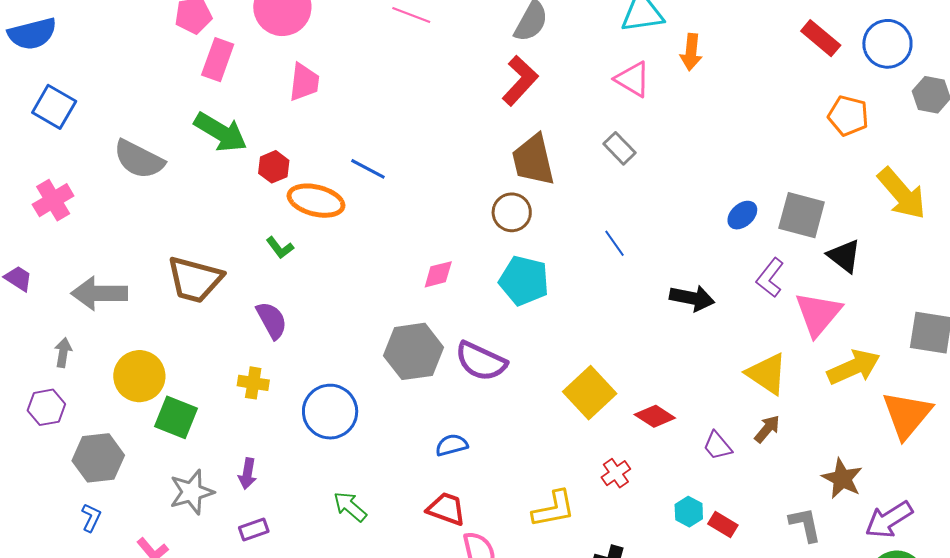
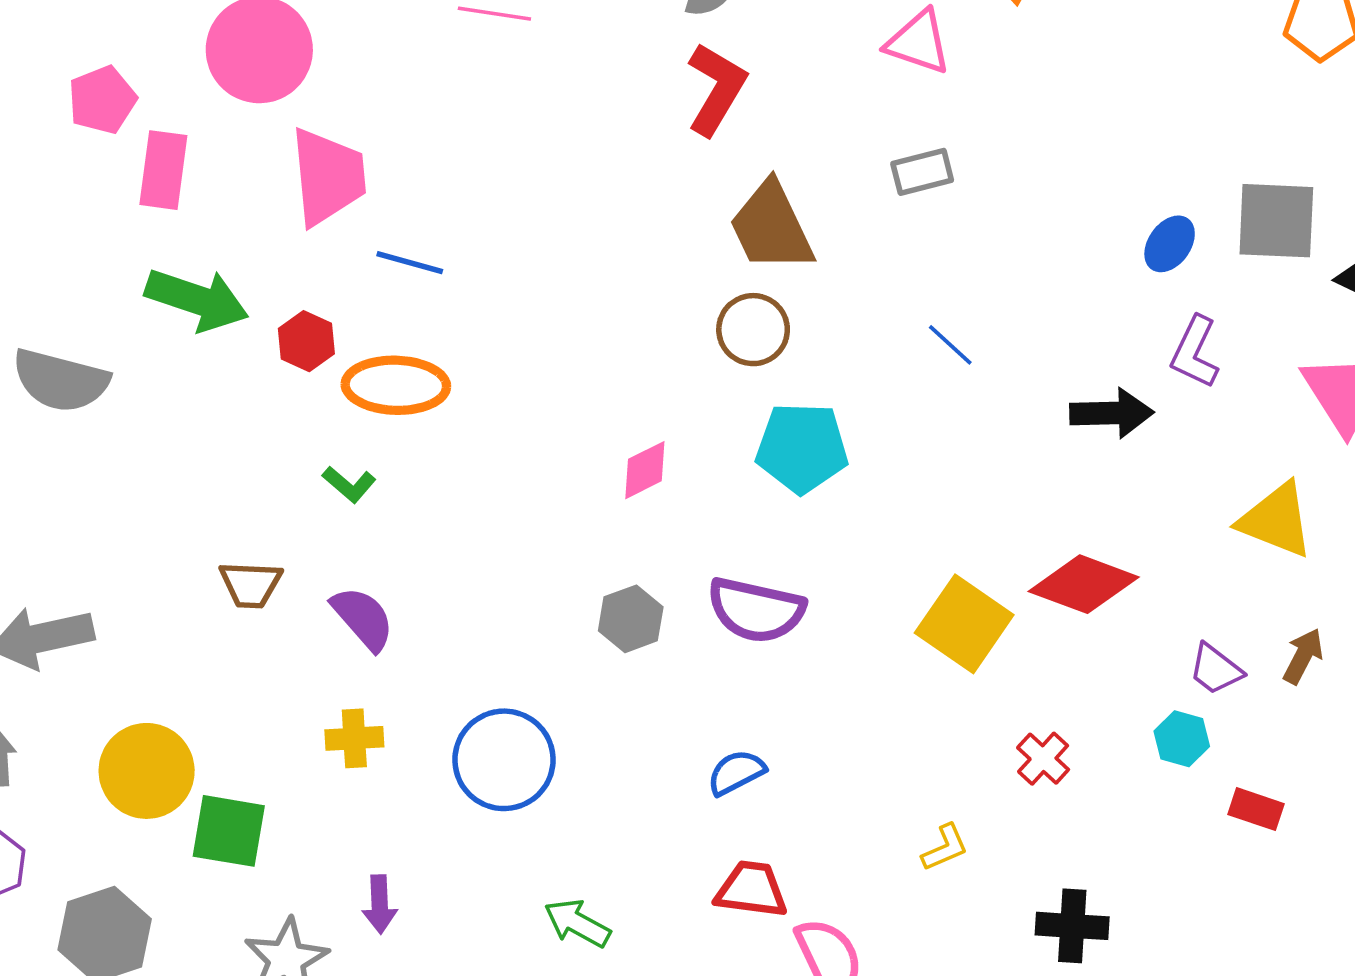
pink trapezoid: (304, 82) -> (328, 177), size x1.4
gray rectangle: (620, 148) -> (922, 172), turned -48
blue line: (368, 169) -> (410, 263), moved
purple L-shape: (770, 278) -> (1195, 352), moved
brown trapezoid: (195, 280) -> (251, 584), moved, size x0.6
gray hexagon: (413, 351) -> (631, 619), size x0.6
red diamond: (655, 416) -> (1084, 584), moved, size x1.4
brown arrow: (767, 429) -> (1303, 656), moved
yellow L-shape: (554, 509) -> (945, 848), size x0.6
cyan hexagon: (689, 512) -> (1182, 739), moved

